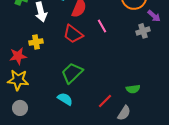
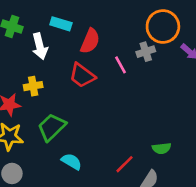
gray cross: (143, 31) -> (146, 52), moved
green trapezoid: (72, 73) -> (52, 127), moved

